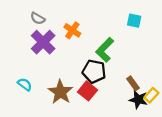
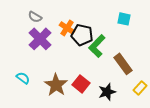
black pentagon: (94, 71) -> (82, 35), moved
brown rectangle: (133, 83) -> (123, 64), moved, size x1.5
black star: (138, 100) -> (107, 92), moved, turned -30

